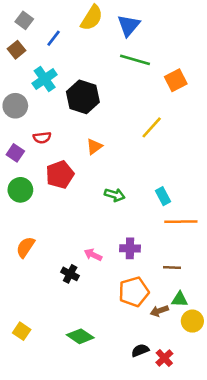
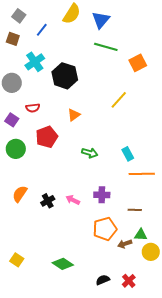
brown square: (17, 50) -> (13, 39), turned -32
black cross: (70, 274) -> (48, 201), moved, turned 32
black semicircle: (140, 350) -> (103, 280), moved

